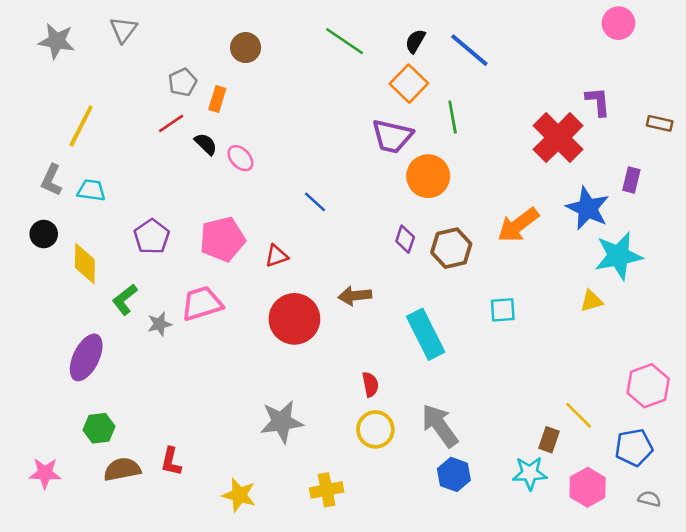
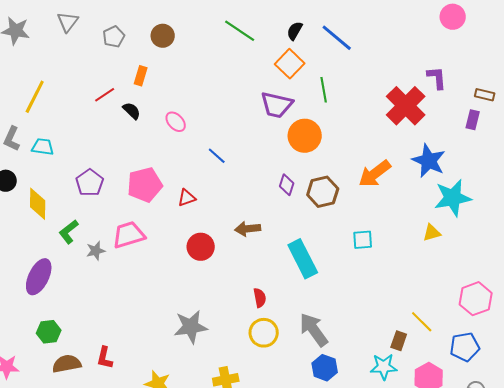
gray pentagon: (183, 82) -> (114, 37), moved
pink ellipse: (240, 158) -> (176, 122), moved
purple rectangle: (631, 180) -> (473, 120), moved
red circle: (294, 319) -> (201, 247), size x0.7

